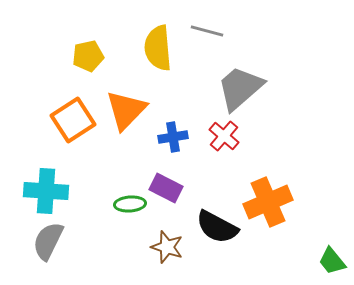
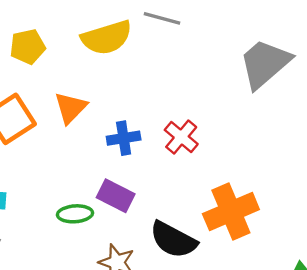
yellow semicircle: (158, 48) -> (107, 38), turned -102
gray trapezoid: (240, 88) -> (265, 64), moved
orange triangle: (126, 110) -> (70, 108), size x0.7

